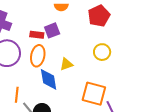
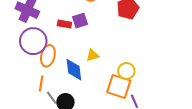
yellow circle: (102, 52) -> (126, 71), moved
orange ellipse: (38, 56) -> (48, 56), moved

